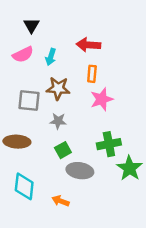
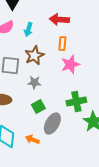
brown star: (58, 88) -> (34, 56), turned -30
gray ellipse: (80, 171) -> (52, 124), turned -70
orange arrow: (61, 201) -> (32, 140), moved

